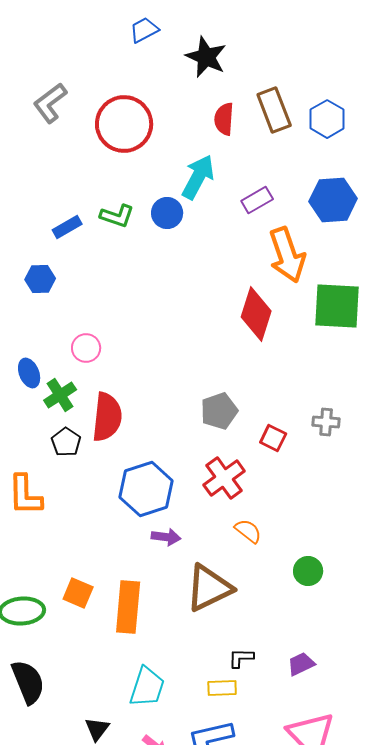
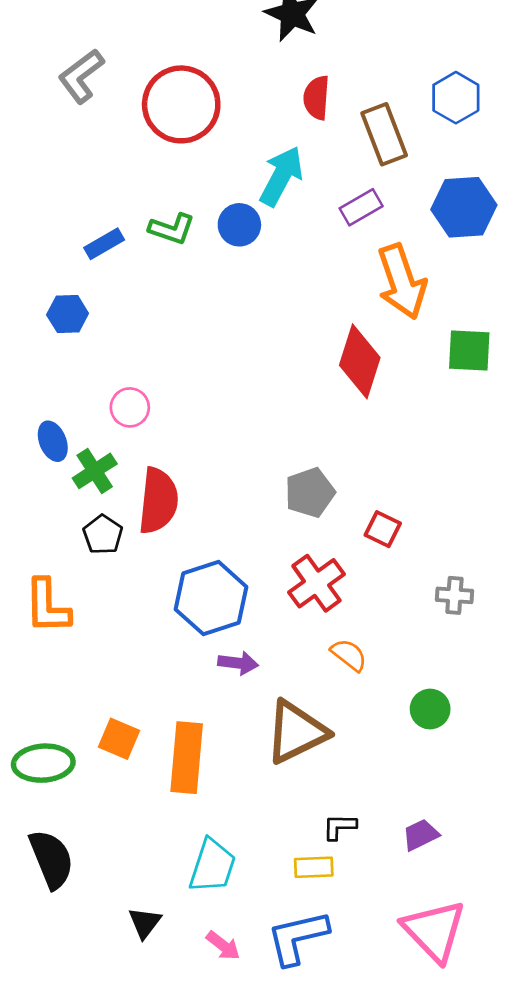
brown rectangle: (274, 110) -> (384, 134), moved
green square: (337, 306) -> (469, 351), size x0.7
gray cross: (326, 422) -> (454, 595), moved

